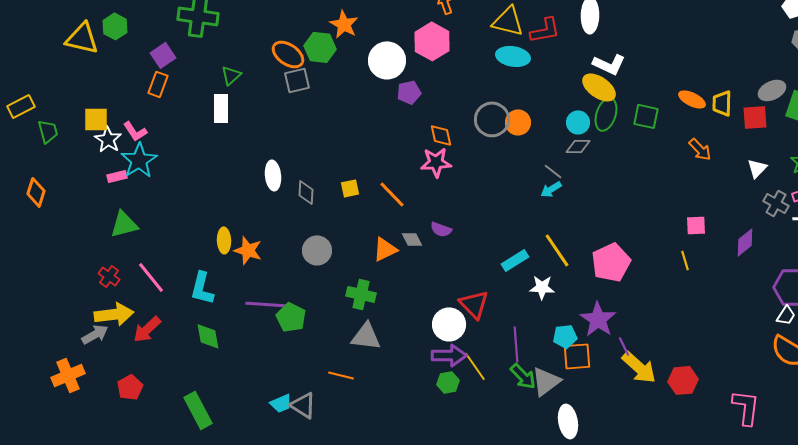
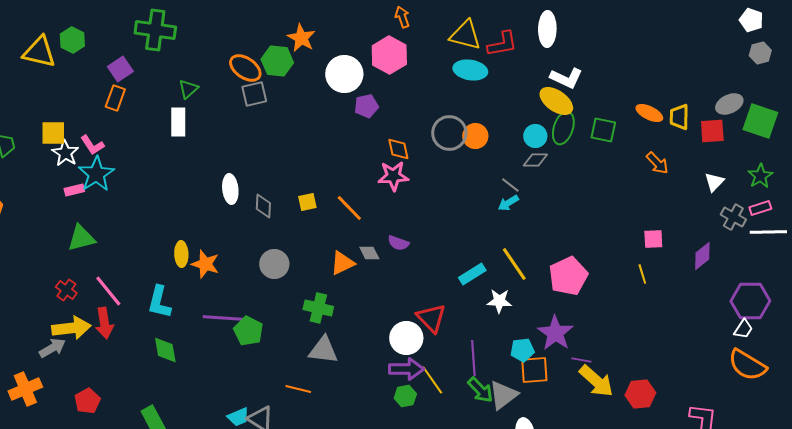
red arrow: (147, 329) -> (104, 323), moved, turned -56
purple line: (624, 346) -> (581, 360), turned -54

